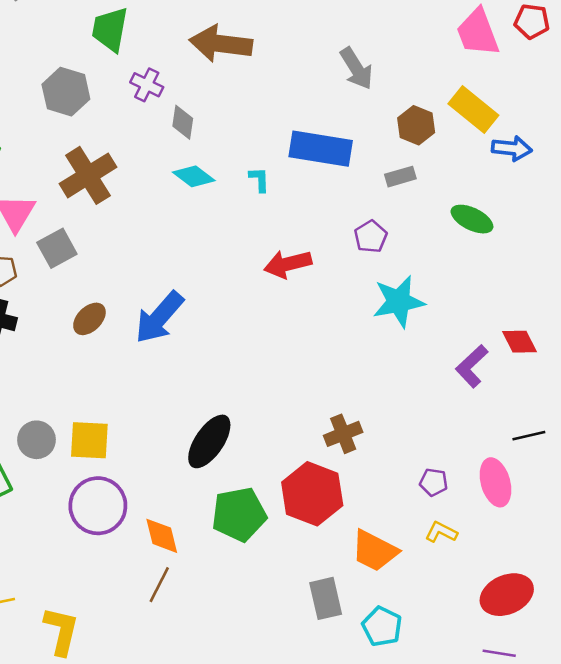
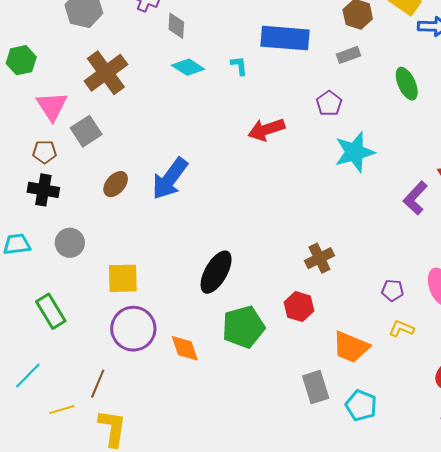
green ellipse: (472, 219) -> (407, 84), turned 44
gray circle: (37, 440) -> (70, 243), moved
red hexagon: (312, 494) -> (299, 307), size x0.6
brown line: (159, 585) -> (98, 384), moved

